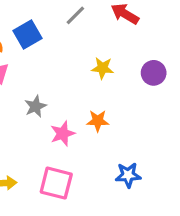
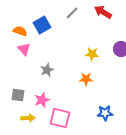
yellow star: (103, 68) -> (92, 54), moved
pink star: (63, 134) -> (42, 100), moved

